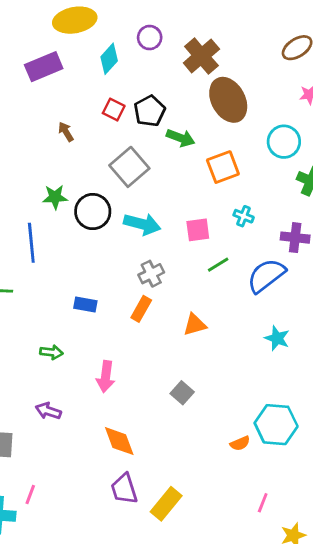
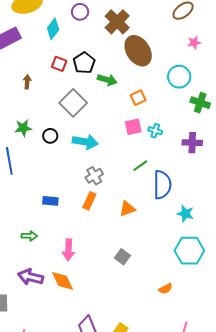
brown arrow: (66, 132) -> (27, 82), turned 40
orange square: (223, 167) -> (138, 98), size x0.7
black circle: (93, 212) -> (50, 136), size x0.6
pink square: (198, 230) -> (133, 127), moved
blue semicircle: (266, 276) -> (162, 185), moved, turned 132
purple arrow: (48, 411) -> (30, 277), size x1.4
cyan hexagon: (276, 425) -> (189, 251), moved
orange diamond: (119, 441) -> (62, 281), moved

